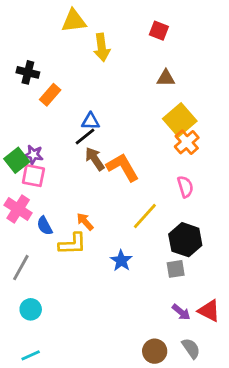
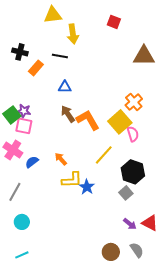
brown triangle: (166, 78) -> (144, 56), moved, size x1.6
yellow square: (180, 120) -> (120, 122), moved
black line: (85, 137) -> (60, 56), moved, turned 49
blue semicircle: (45, 226) -> (32, 162), turned 80
yellow L-shape: (72, 244) -> (72, 180), moved
gray square: (176, 269) -> (126, 193), turned -32

